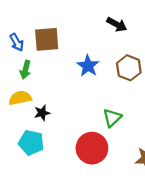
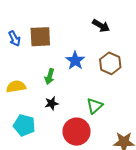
green arrow: (25, 70) -> (50, 76), moved
black star: (42, 113) -> (52, 103), moved

